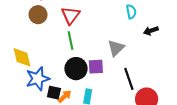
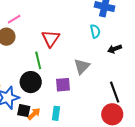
red triangle: (71, 15) -> (51, 38), moved
black circle: (76, 69) -> (31, 82), moved
black line: (129, 79) -> (115, 92), moved

